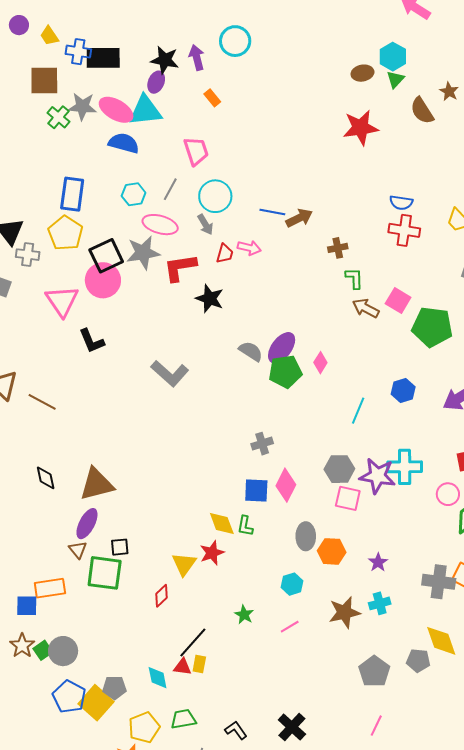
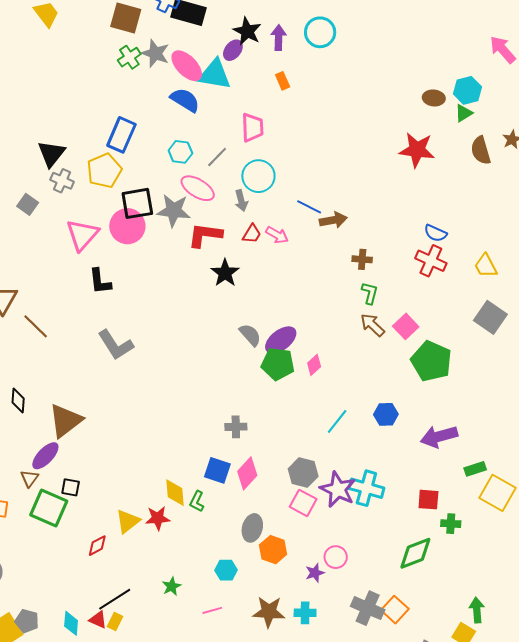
gray L-shape: (170, 373) -> (116, 345), moved
brown triangle: (97, 484) -> (65, 421), turned -39
pink circle: (448, 494) -> (336, 557), moved

